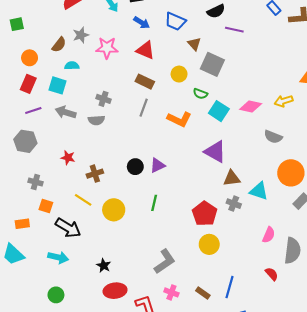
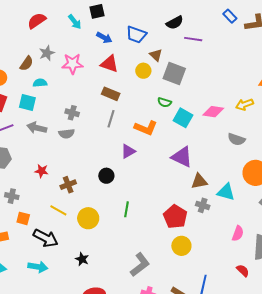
yellow circle: (179, 74) -> (143, 71), moved
purple triangle: (157, 165) -> (128, 151), moved
black star: (104, 266) -> (82, 259), moved

